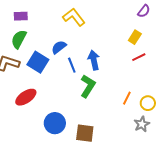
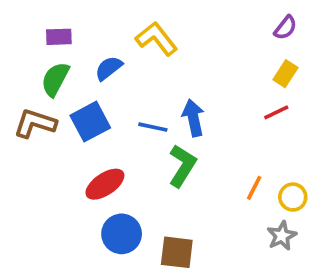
yellow rectangle: (135, 37) -> (285, 74), moved
blue semicircle: (59, 47) -> (109, 68), moved
blue square: (38, 62) -> (90, 122), turned 30
blue line: (72, 65) -> (153, 127), turned -56
red ellipse: (26, 97) -> (105, 184), moved

